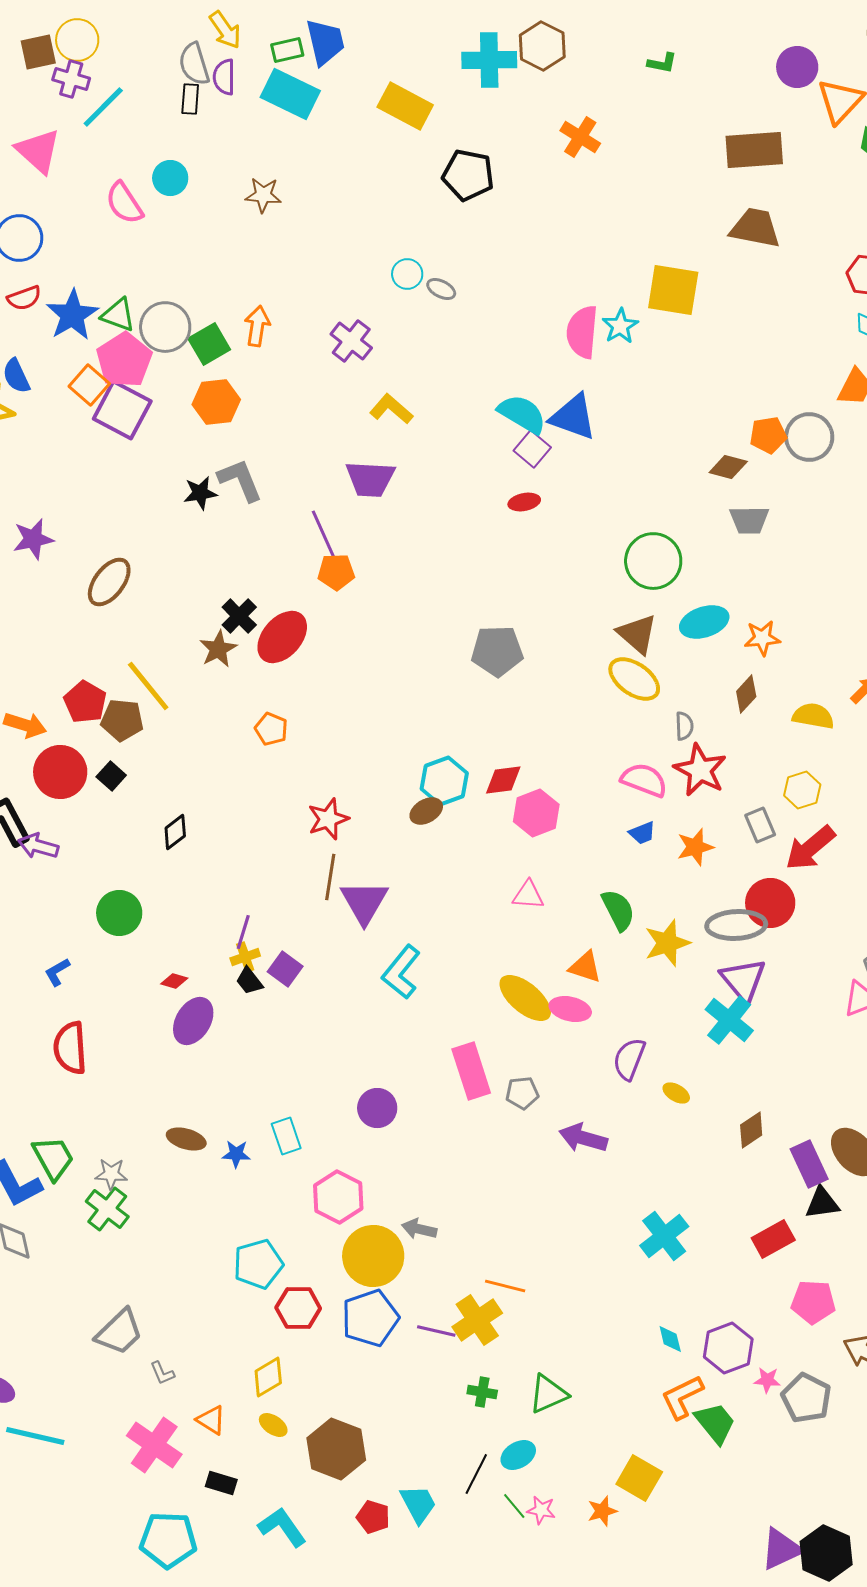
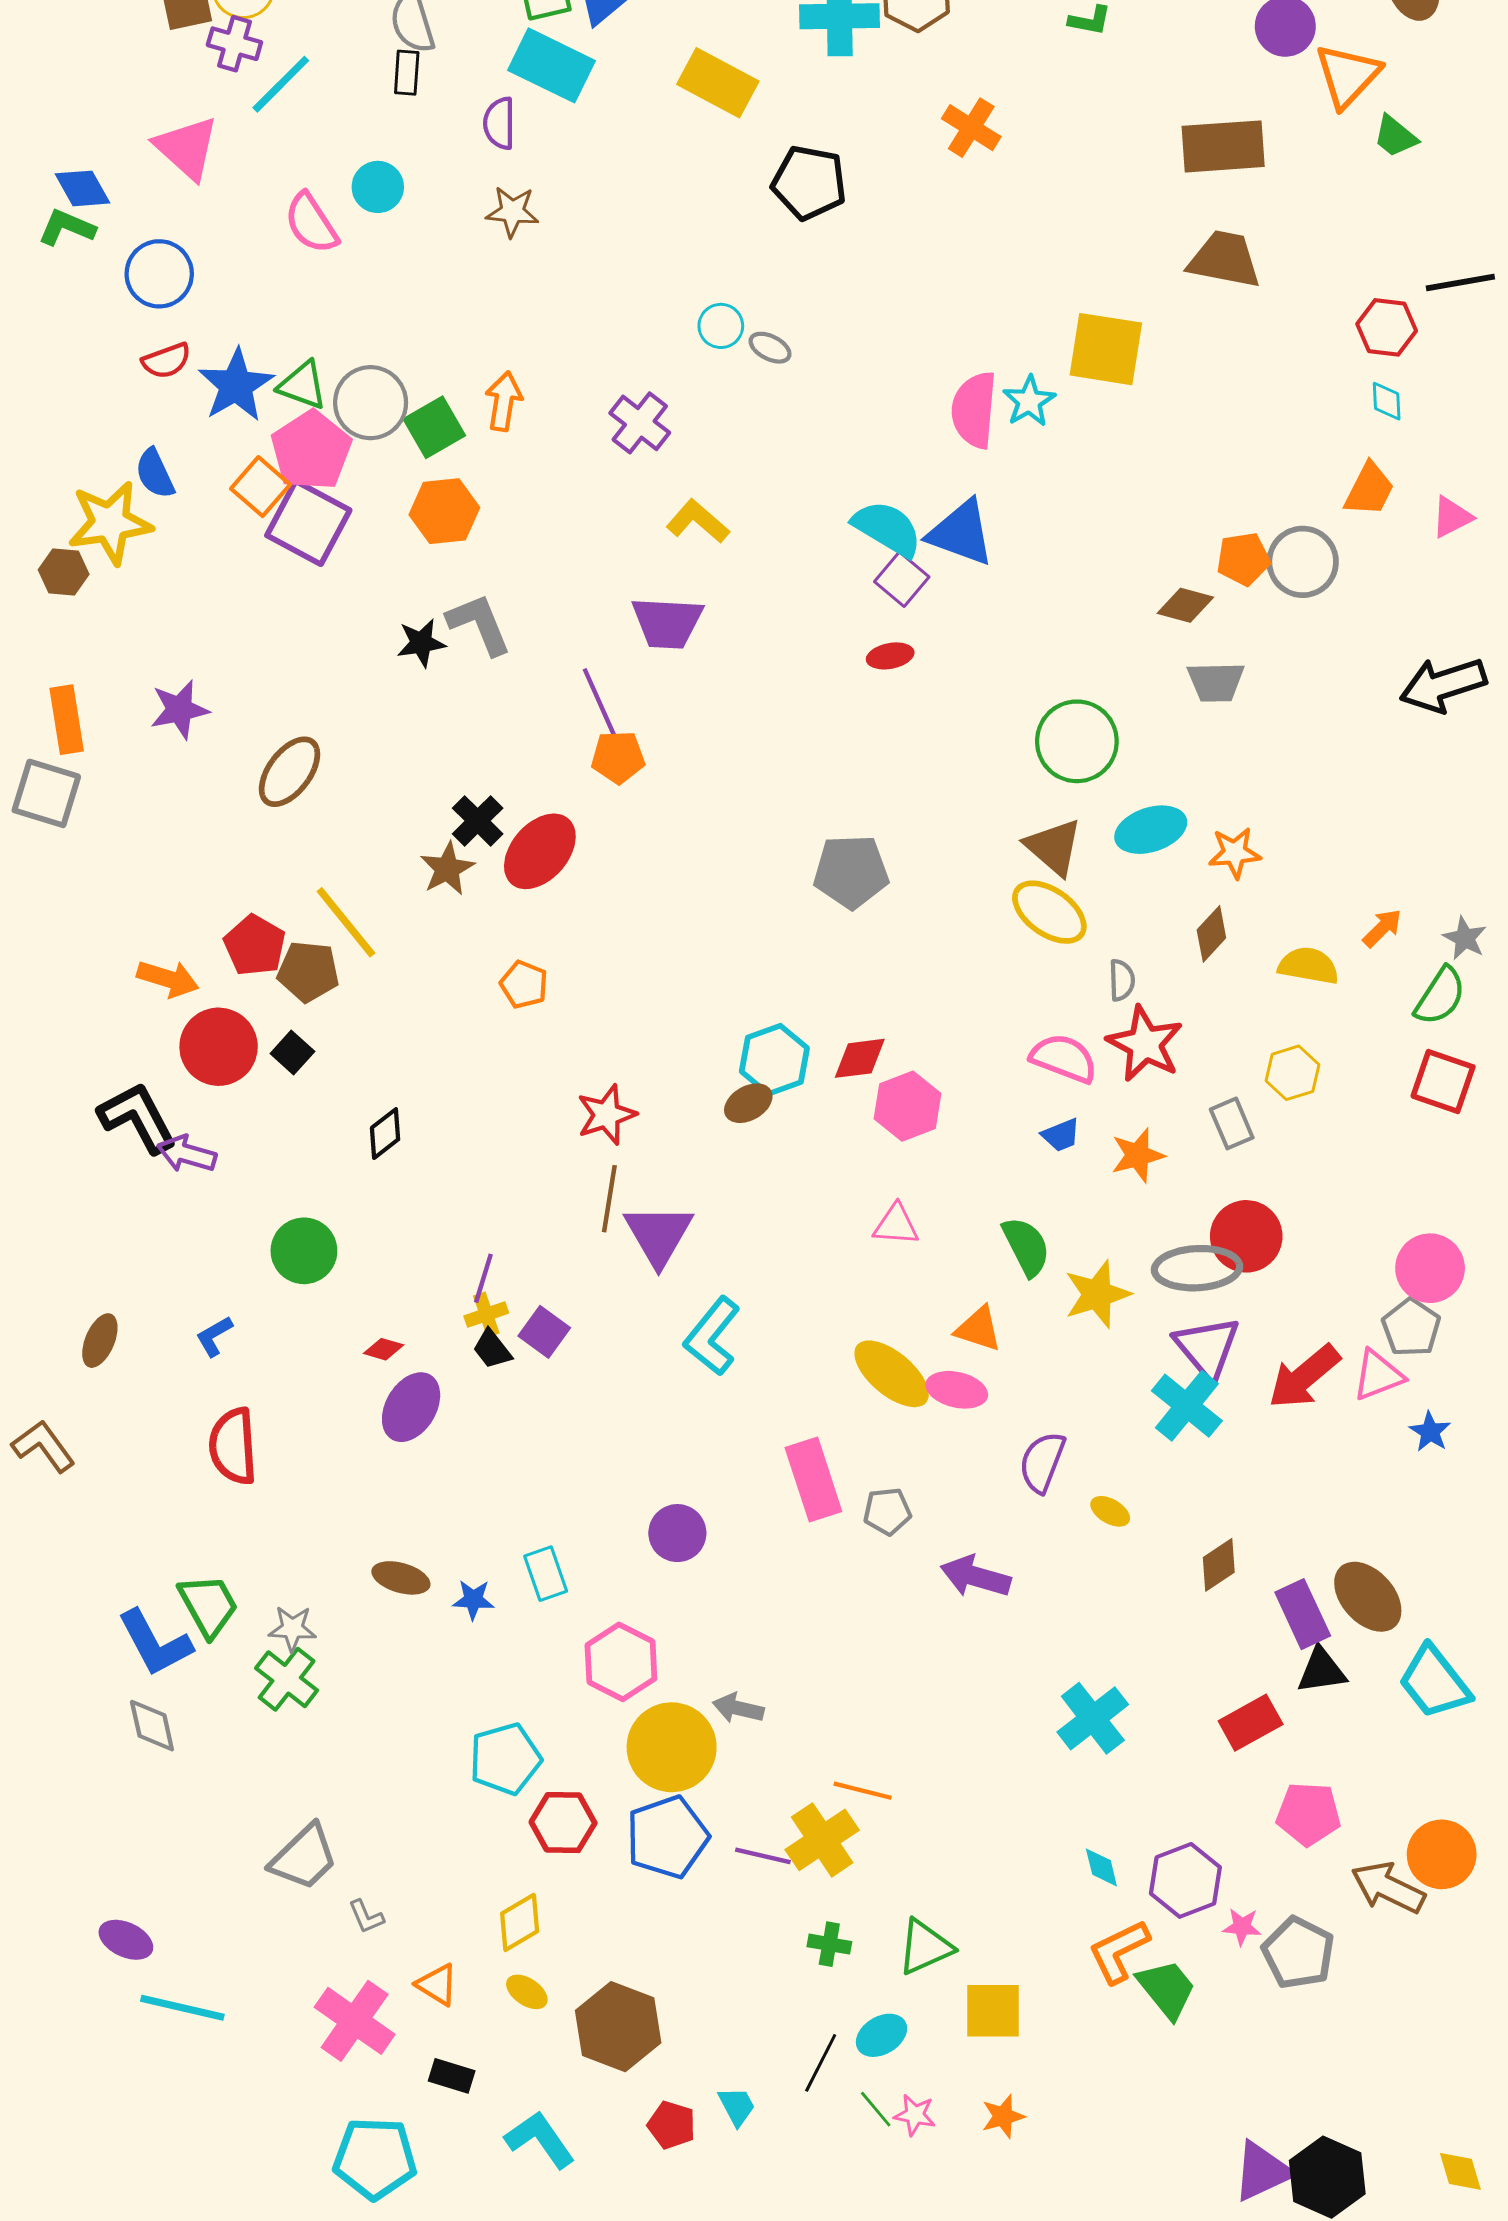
purple semicircle: (224, 77) -> (499, 123), moved
red arrow: (810, 848) -> (1304, 1377), moved
yellow square: (639, 1478) -> (993, 2011), moved, turned -30
cyan trapezoid: (418, 1504) -> (737, 2106), size x0.7

